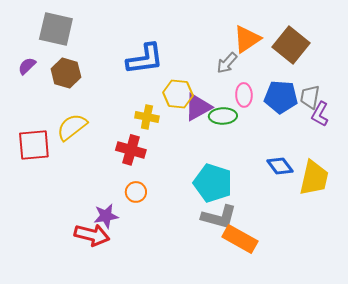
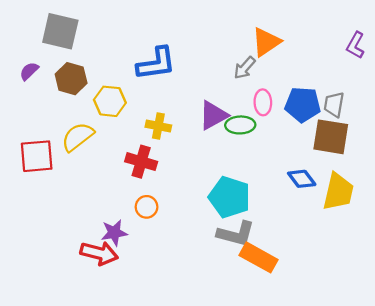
brown square: (291, 45) -> (331, 137), moved, turned -30
yellow hexagon: (178, 94) -> (110, 101), moved
purple L-shape: (320, 114) -> (356, 45), moved

